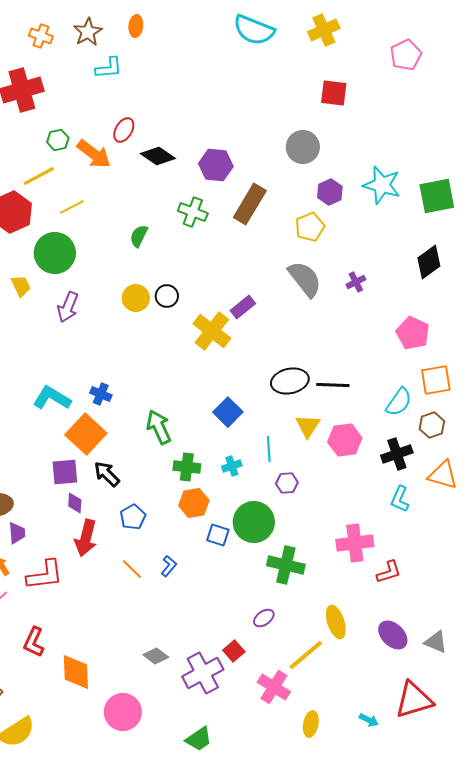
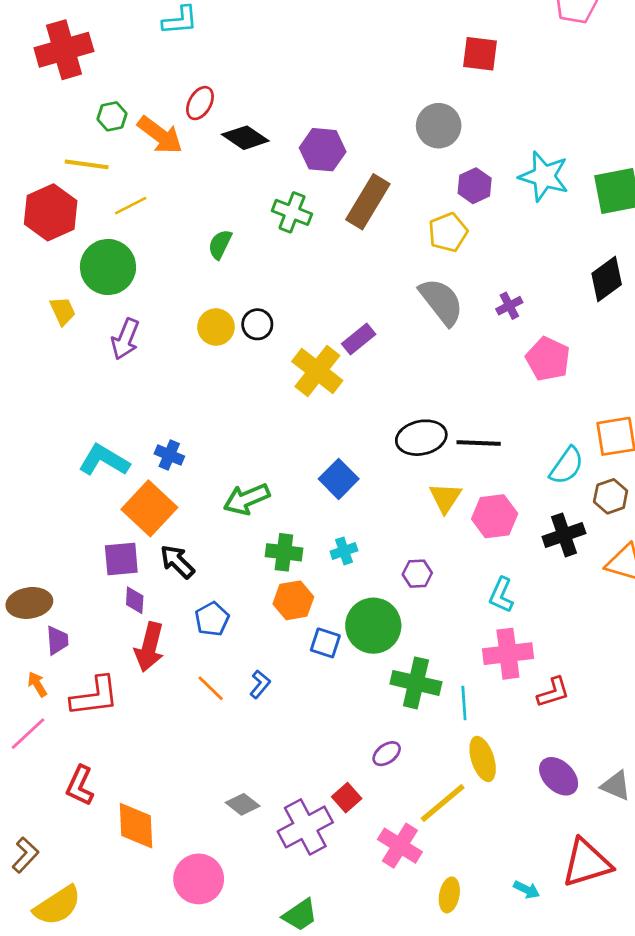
yellow line: (39, 176) -> (87, 164), turned 36
pink pentagon: (413, 333) -> (548, 359), moved
green arrow: (159, 427) -> (247, 499), turned -88
cyan line: (269, 449) -> (464, 703), moved
cyan L-shape: (400, 499) -> (501, 595), moved

